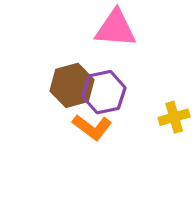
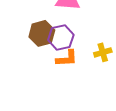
orange L-shape: (92, 127) -> (67, 58), moved, turned -40

